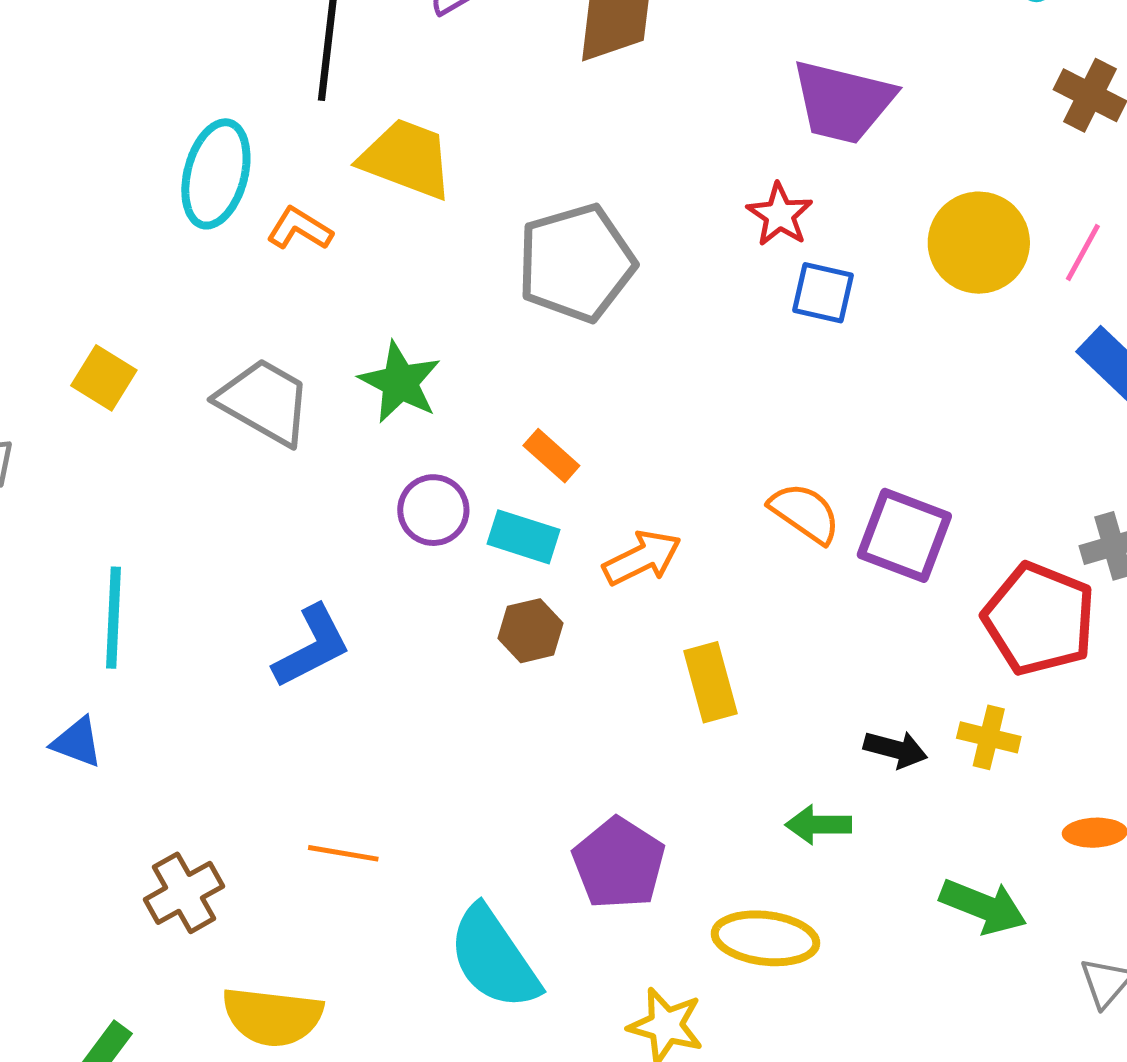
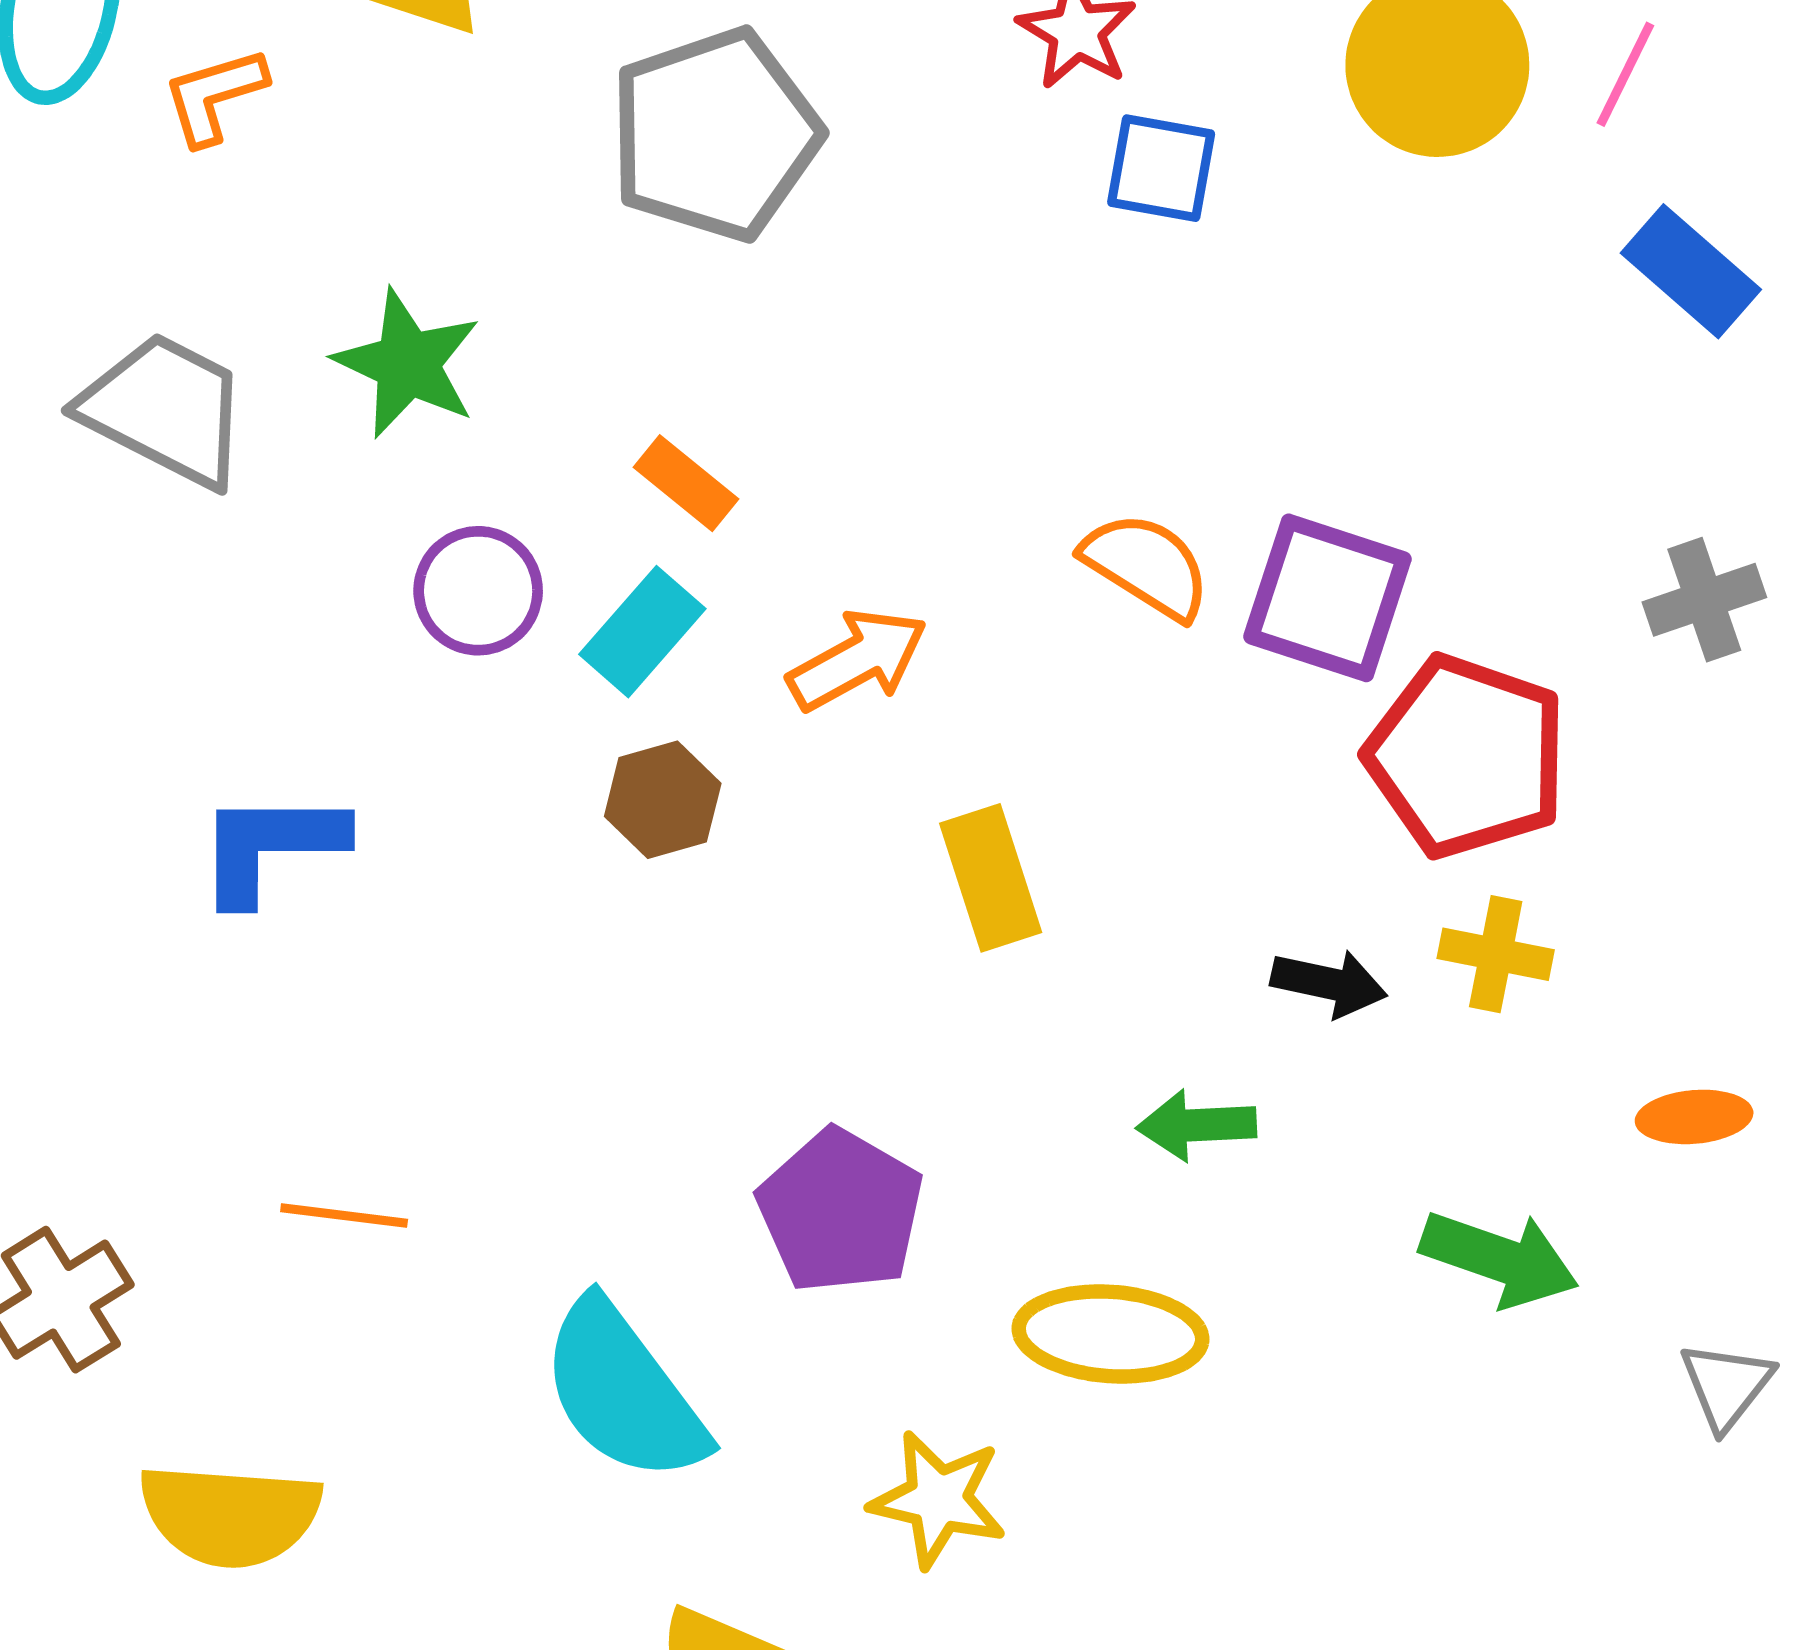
orange L-shape: (300, 229) -> (214, 96), turned -46
cyan rectangle: (524, 537) -> (642, 632), turned -64
red pentagon: (1039, 619) -> (1467, 756), moved
blue L-shape: (312, 647) -> (270, 846), turned -150

